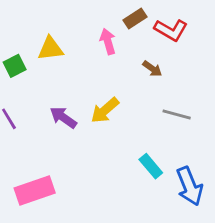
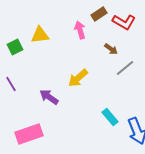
gray line: (177, 115) -> (125, 68), moved, turned -54
purple arrow: (63, 117) -> (49, 97), moved

